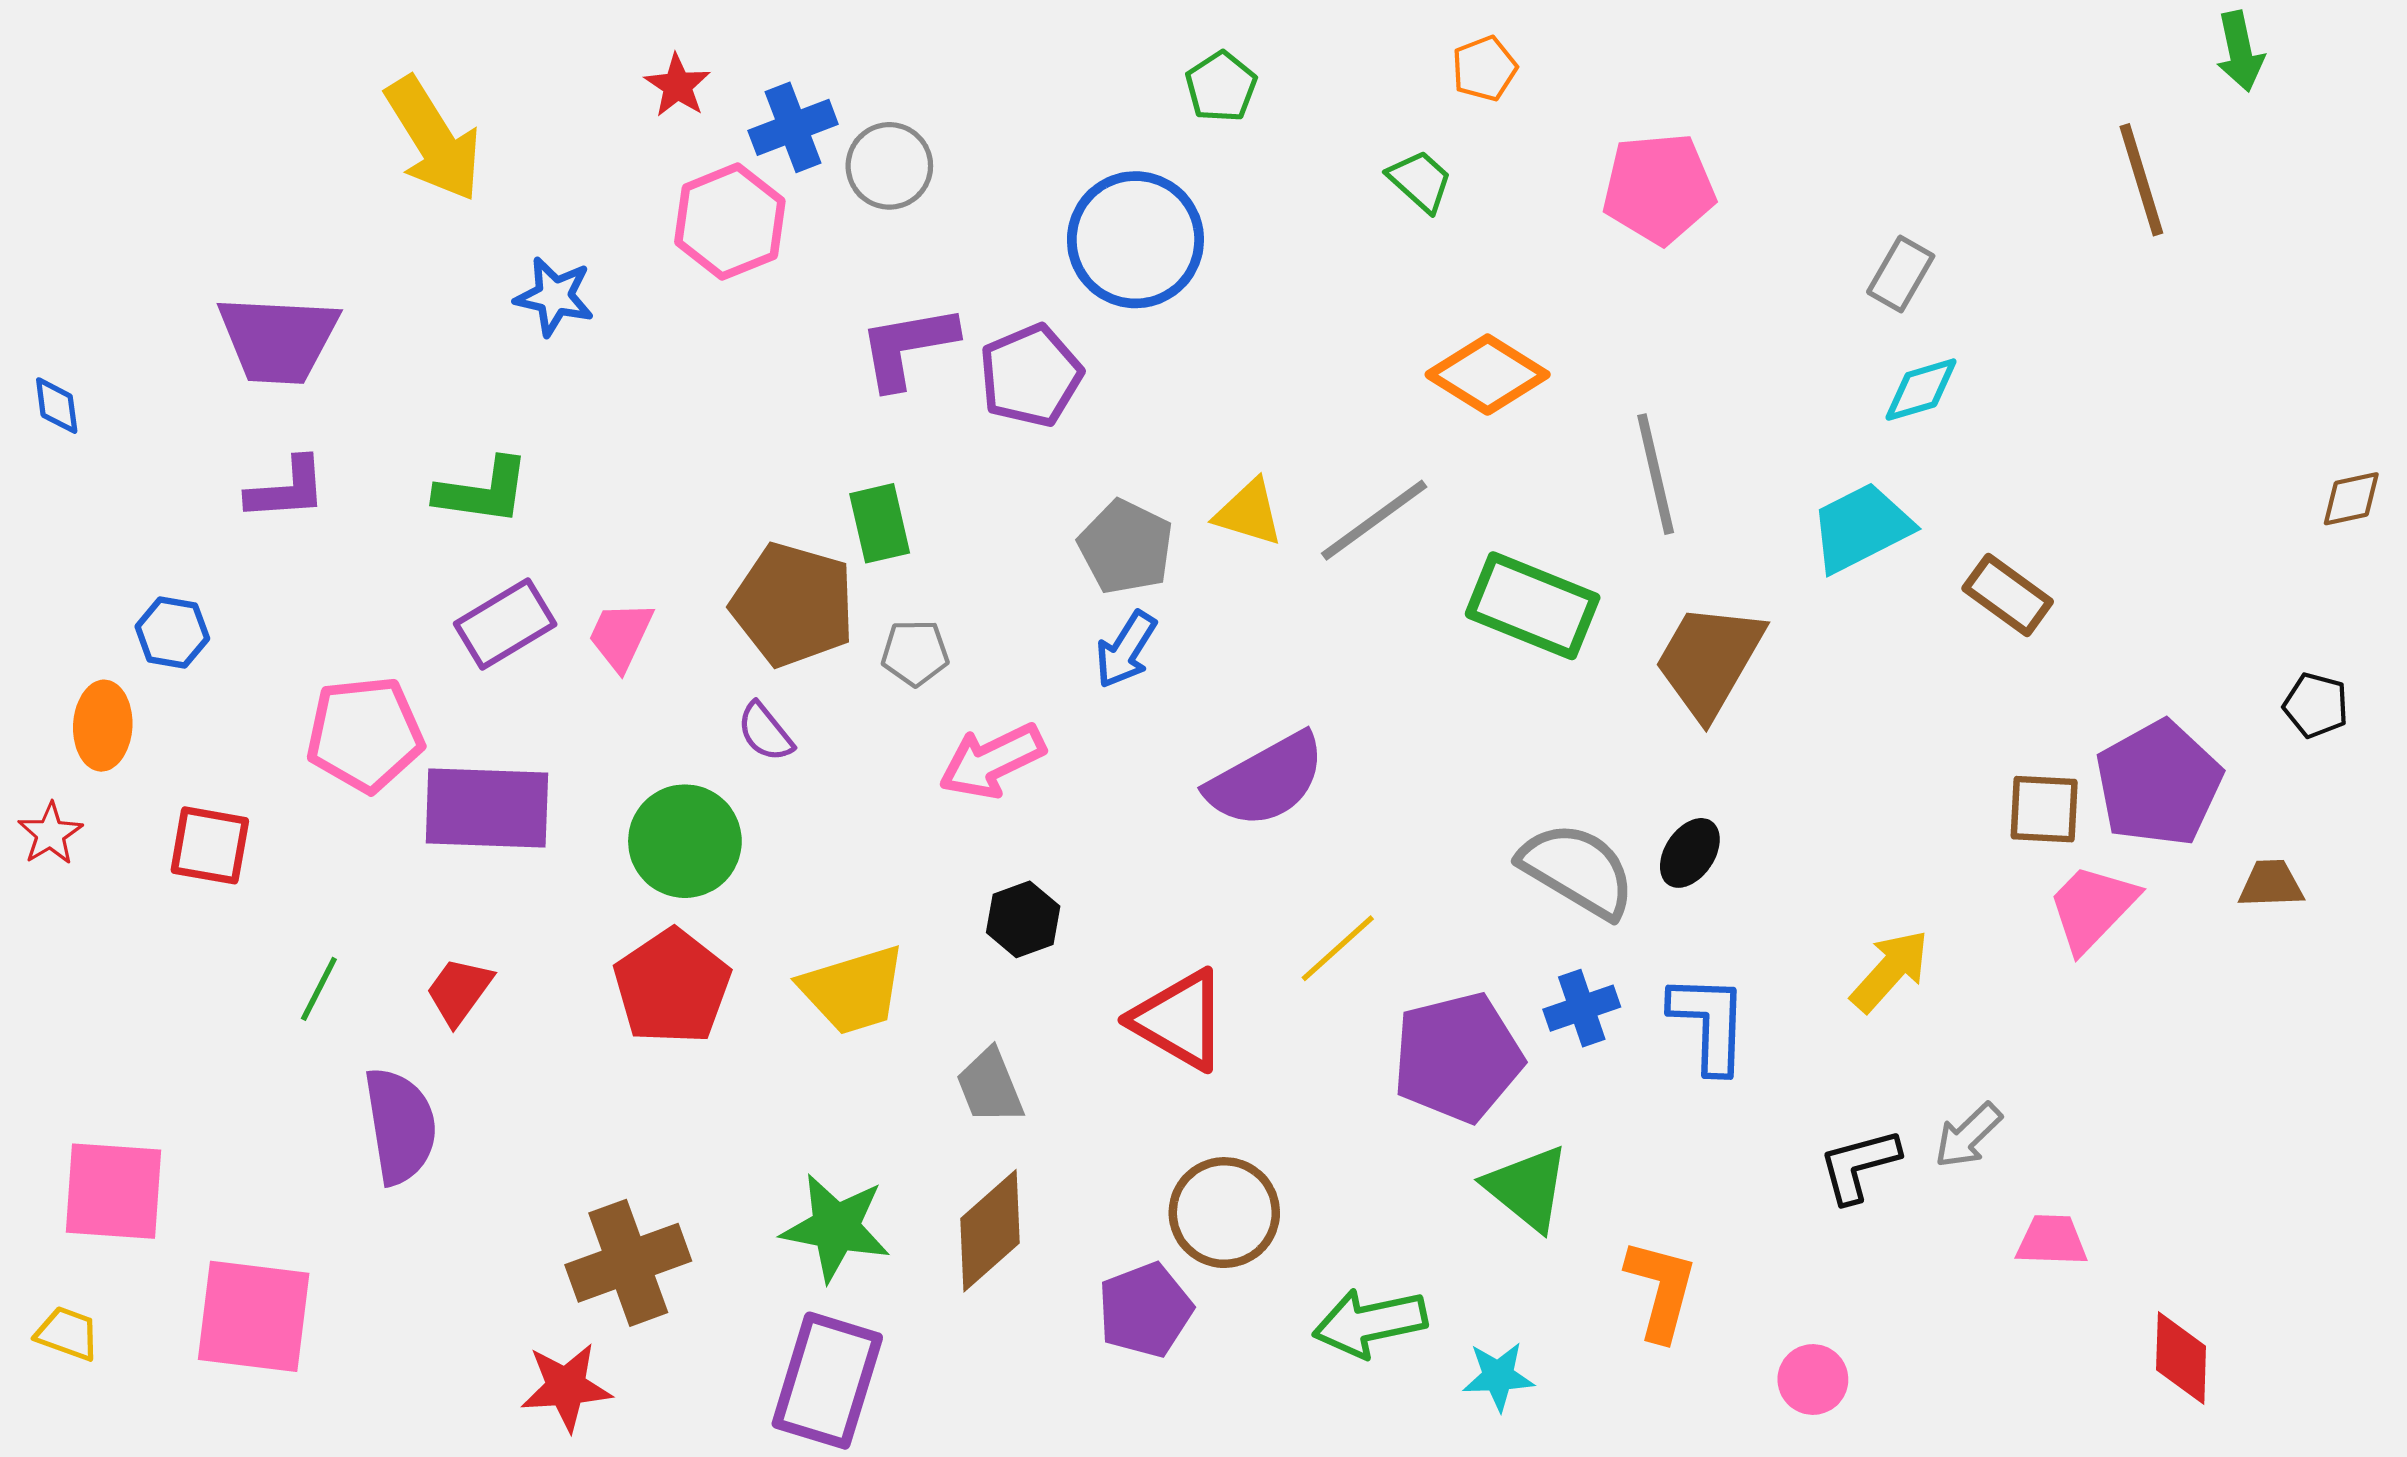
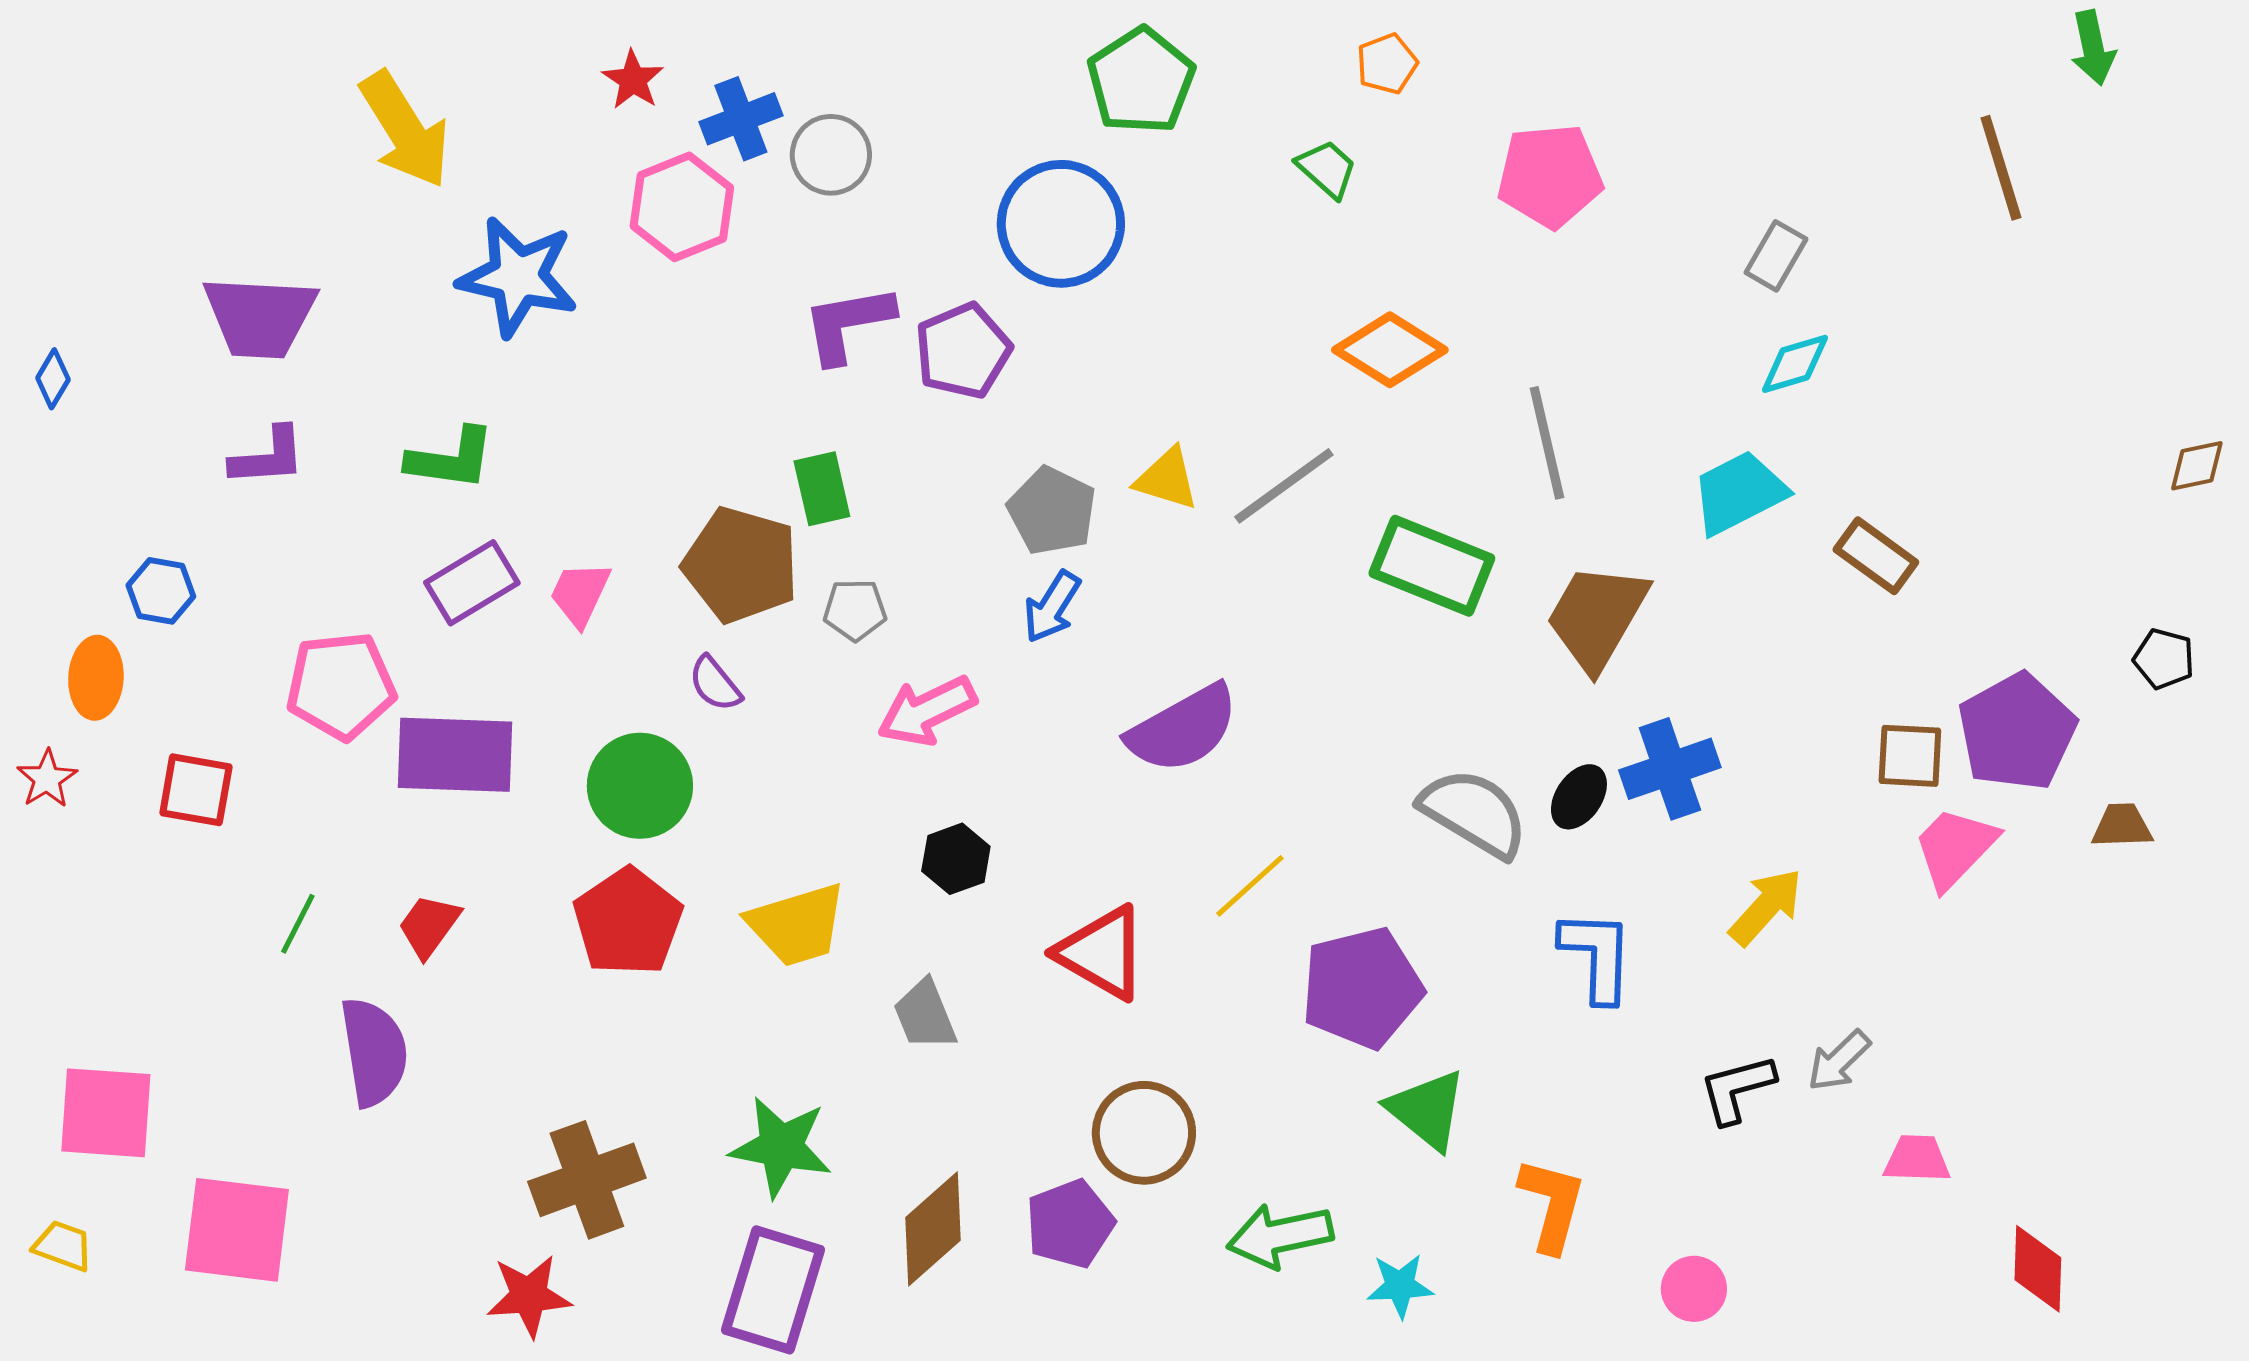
green pentagon: (1221, 87) -> (1141, 81), size x1.6
blue star: (554, 296) -> (518, 277), size x1.6
blue diamond: (57, 406) -> (53, 379), turned 38
blue cross: (1582, 1008) -> (1670, 769), moved, size x1.4
brown diamond: (990, 1231) -> (933, 1229), moved

